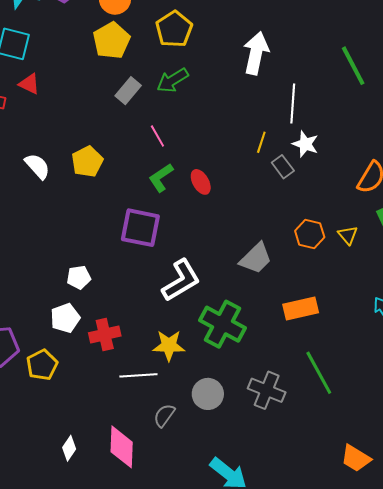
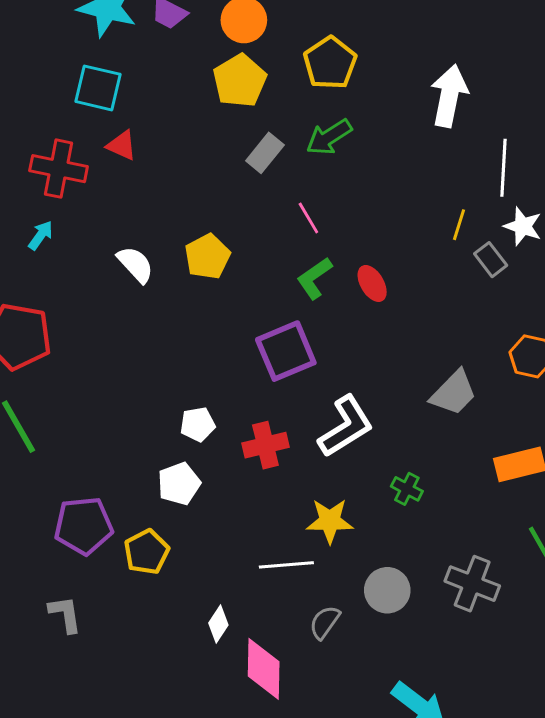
purple square: (140, 228) -> (286, 351), turned -33
green cross: (222, 324) -> (407, 489), size x0.5
red cross: (105, 334) -> (265, 445), moved
white diamond: (69, 448) -> (218, 624), moved

